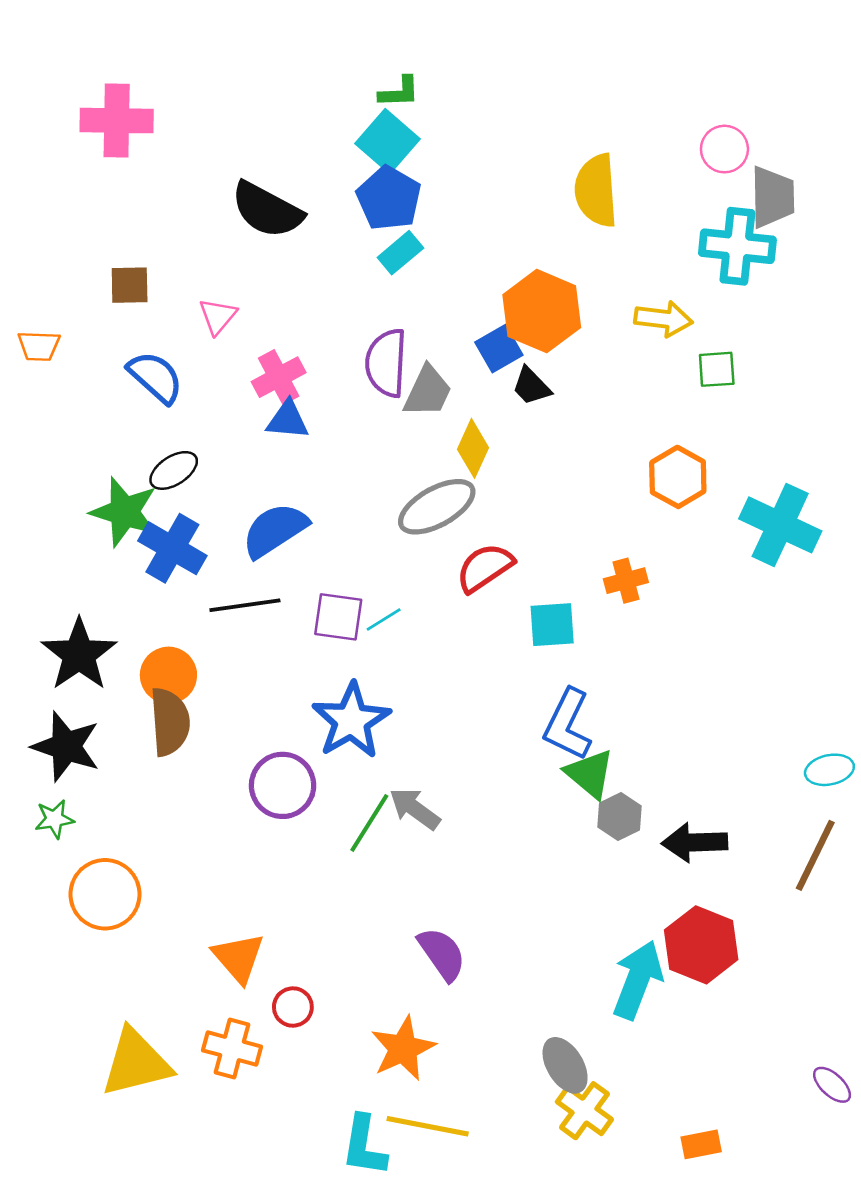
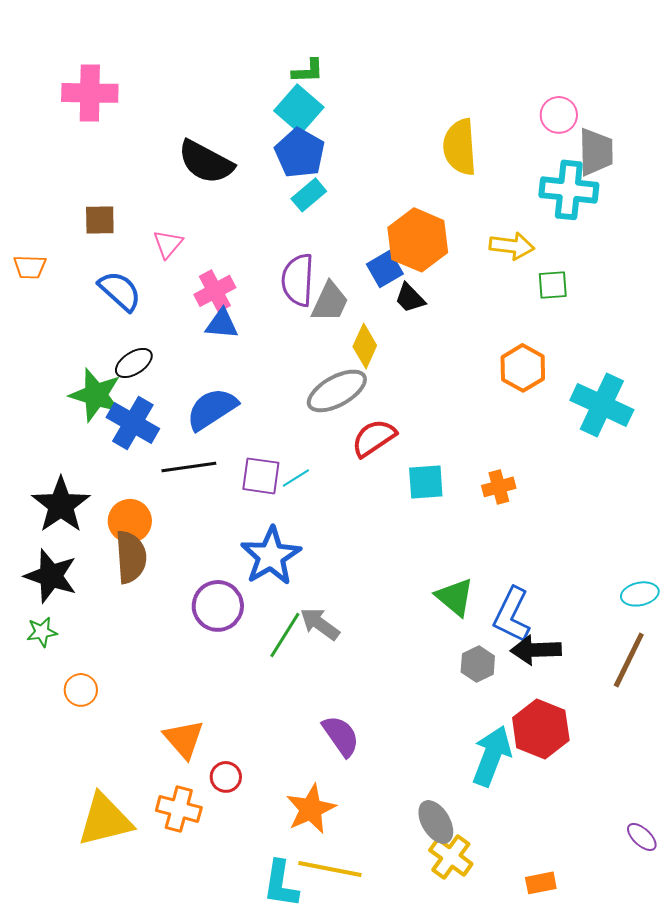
orange cross: (626, 581) -> (499, 487), moved
blue L-shape: (568, 724) -> (512, 615), moved
gray hexagon: (619, 816) -> (478, 664), moved
orange circle: (105, 894) -> (81, 690), size x0.6

